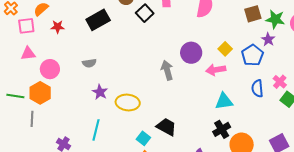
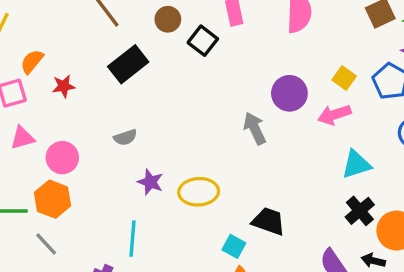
gray line: (32, 119) -> (46, 244), turned -35
cyan line: (96, 130) -> (132, 239), moved

